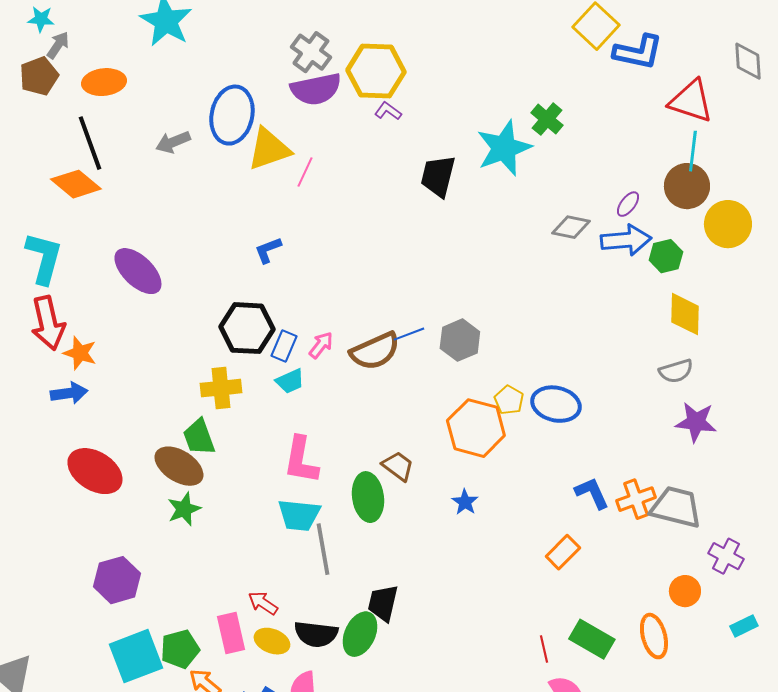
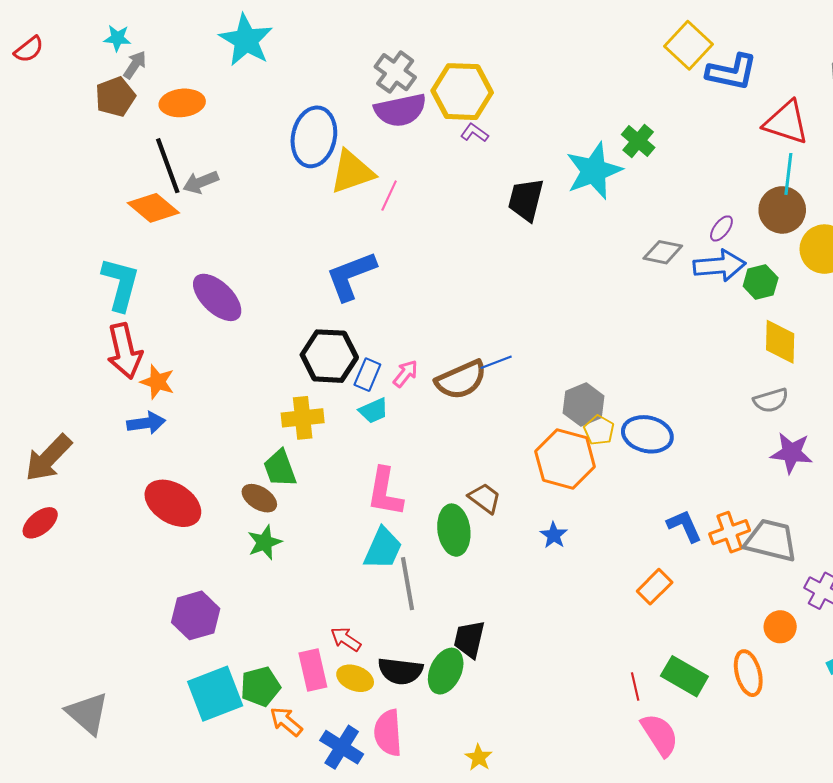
gray arrow: (173, 142) -> (201, 182), moved
blue L-shape: (268, 250) -> (351, 276), size x1.8
gray hexagon: (460, 340) -> (584, 404), moved
brown ellipse: (179, 466) -> (259, 498), size x0.7
cyan trapezoid: (299, 515) -> (383, 549), turned -72

